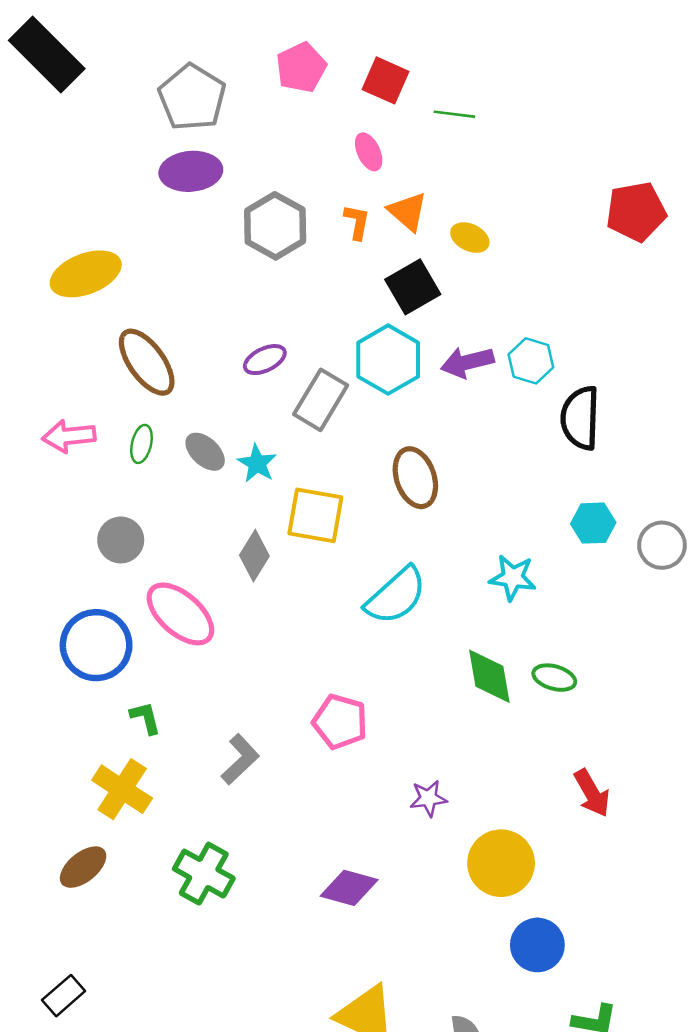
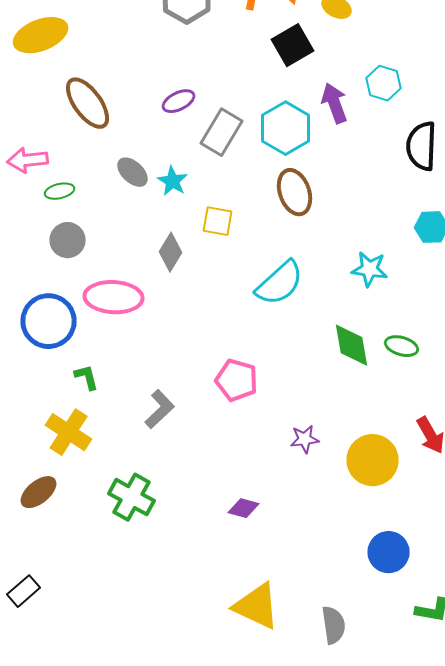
cyan hexagon: (388, 360) -> (286, 128), moved
cyan hexagon: (531, 361) -> (384, 83), moved
purple arrow: (467, 362) -> (335, 103), turned 84
green ellipse: (141, 444) -> (60, 191), moved, turned 64
yellow square: (315, 515) -> (218, 221), size x0.7
pink ellipse: (180, 614) -> (114, 297), turned -38
yellow circle: (501, 863) -> (373, 460), moved
purple diamond: (349, 888) -> (244, 508), size x0.7

